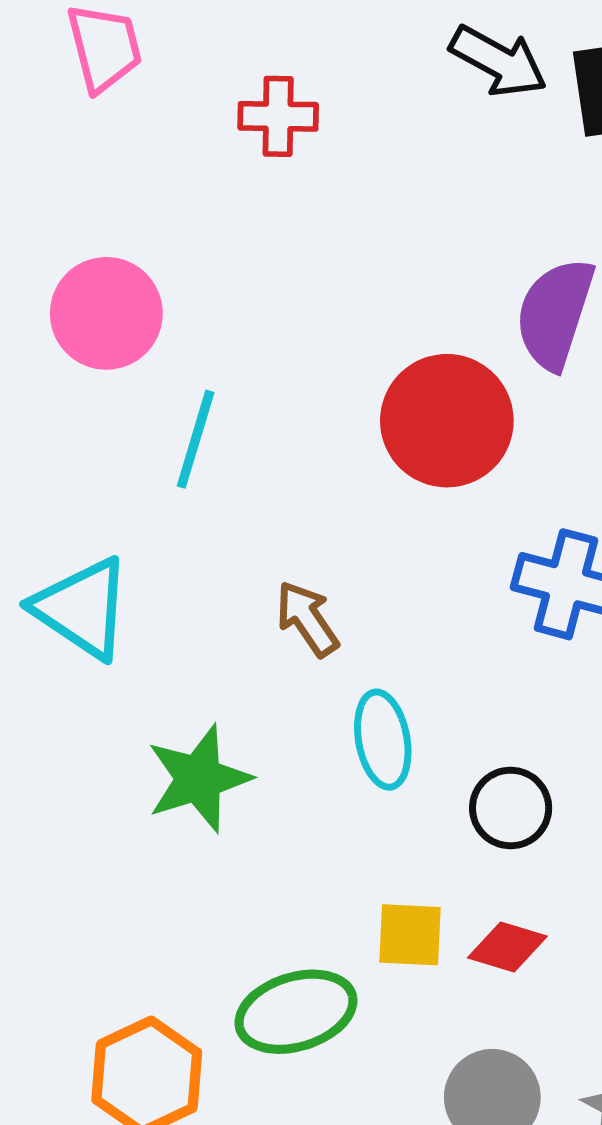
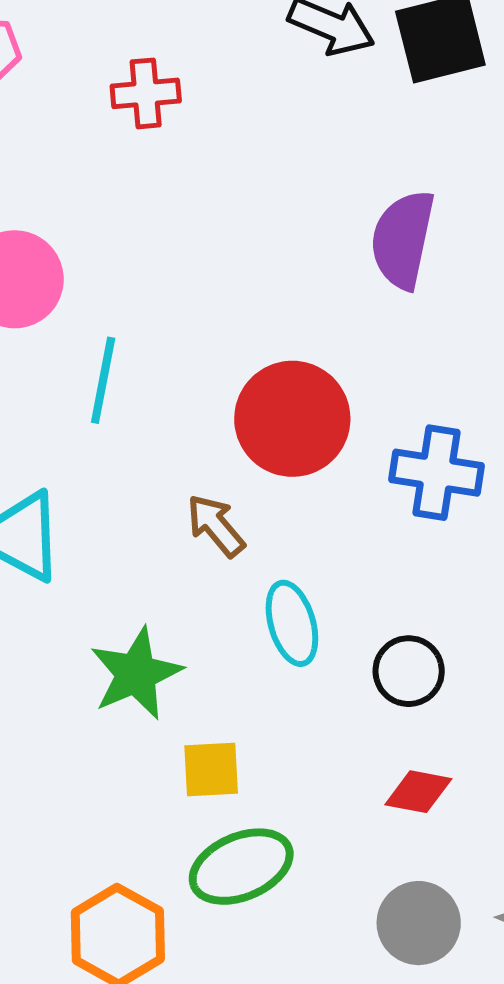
red circle: (447, 421) -> (292, 419), moved
yellow square: (410, 935) -> (211, 769), moved

